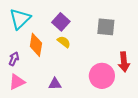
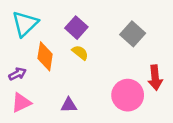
gray square: (106, 27) -> (133, 34), turned 36
purple arrow: (14, 59) -> (18, 74), turned 40

